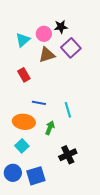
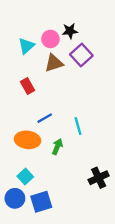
blue line: (39, 103) -> (45, 118), turned -40
cyan square: (22, 146) -> (25, 177), moved
black cross: (68, 155) -> (99, 178), moved

